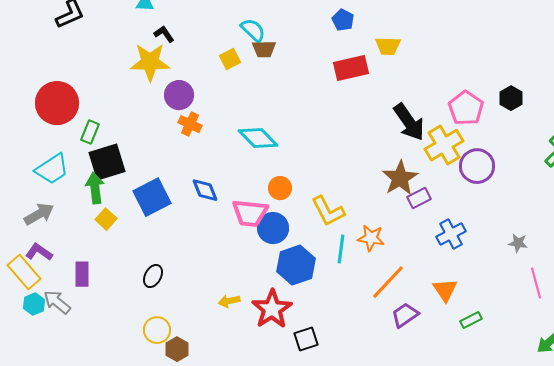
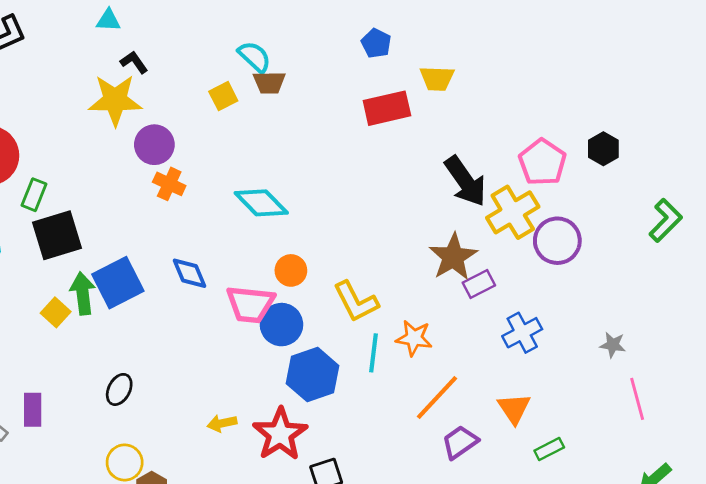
green arrow: (95, 188) -> (83, 293), moved
purple rectangle: (82, 274) -> (33, 410), moved

